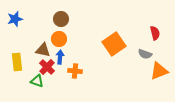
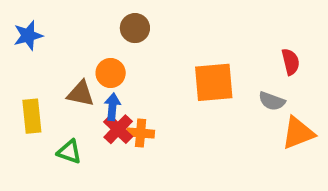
brown circle: (61, 19) -> (135, 28), moved
orange square: (114, 44) -> (214, 82), turned 30
red cross: (47, 67) -> (118, 129), moved

